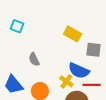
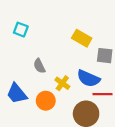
yellow cross: (66, 81) -> (62, 83), moved

